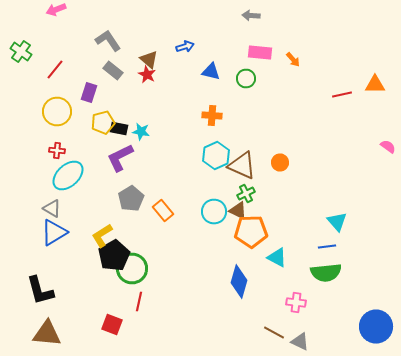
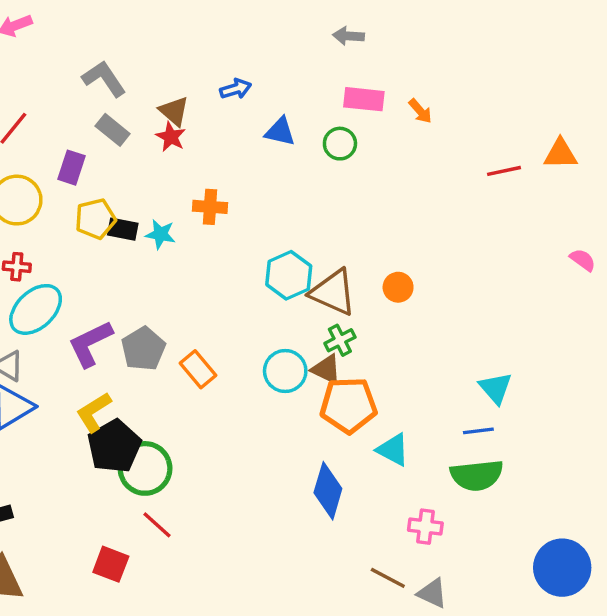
orange cross: (212, 116) -> (210, 207), moved
purple L-shape: (120, 158) -> (90, 344), moved
red line: (139, 302) -> (157, 525), turned -60

